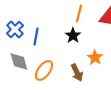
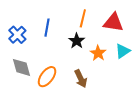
blue line: (36, 36) -> (47, 28), moved
orange star: (95, 57) -> (98, 53), moved

